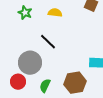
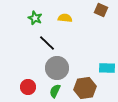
black line: (48, 42) -> (47, 43), moved
gray circle: (30, 63) -> (57, 68), moved

